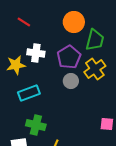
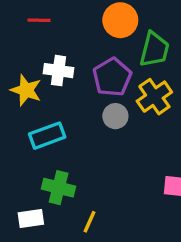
red line: (24, 22) -> (39, 20), turned -32
yellow star: (16, 65) -> (26, 90), turned 30

